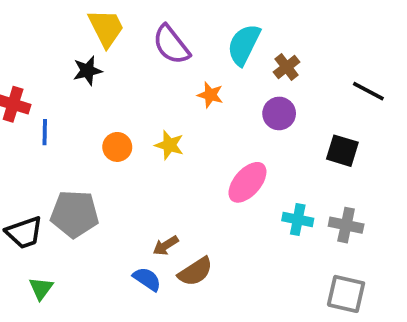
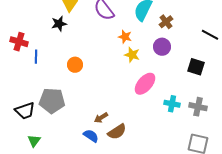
yellow star: (169, 145) -> (132, 55), moved

